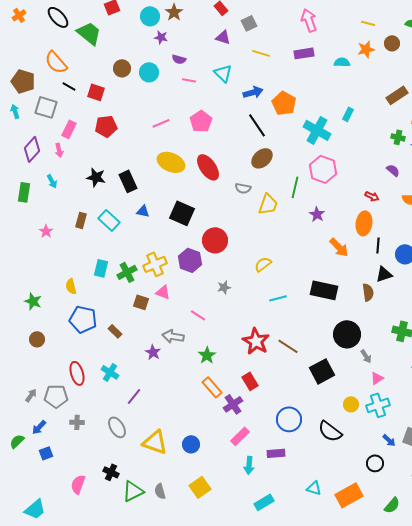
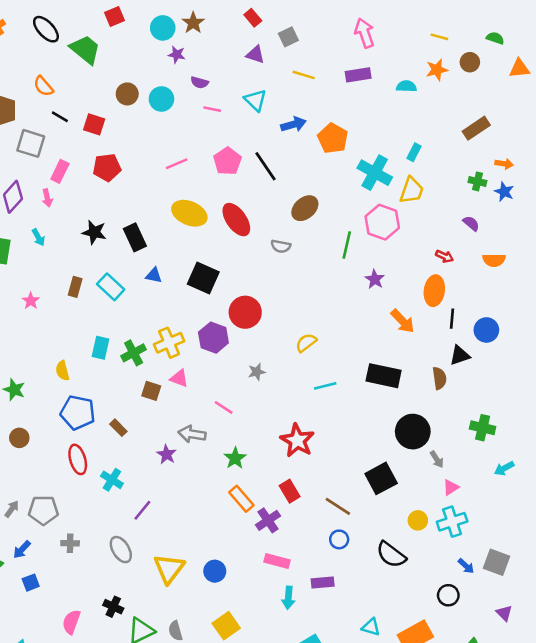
orange semicircle: (56, 62) -> (43, 86), size x0.7
black line: (257, 125) -> (266, 166), moved
yellow trapezoid: (268, 204) -> (411, 190), moved
brown line: (288, 346) -> (338, 506), moved
red ellipse: (77, 373) -> (78, 459), moved
blue circle: (289, 419) -> (339, 539), size x0.6
pink rectangle: (240, 436) -> (277, 561), turned 60
yellow triangle: (155, 442) -> (169, 569), turned 48

